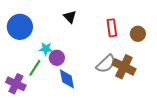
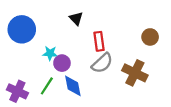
red rectangle: (112, 28) -> (99, 41), moved
gray semicircle: (106, 64) -> (102, 63), moved
green line: (35, 68) -> (47, 86), moved

